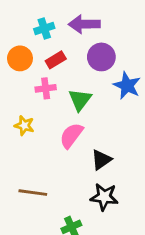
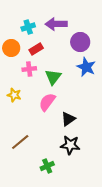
purple circle: (101, 57) -> (80, 42), moved
brown line: (33, 193) -> (20, 142), turned -48

